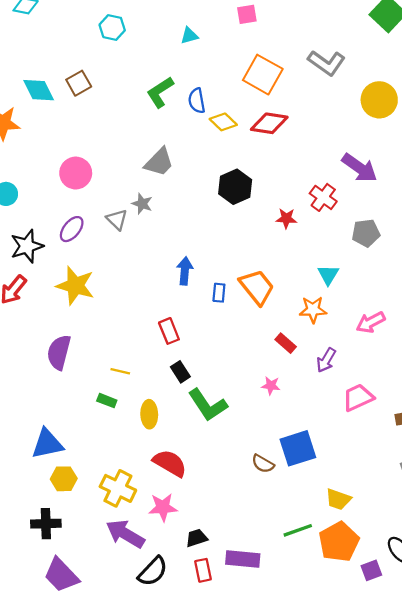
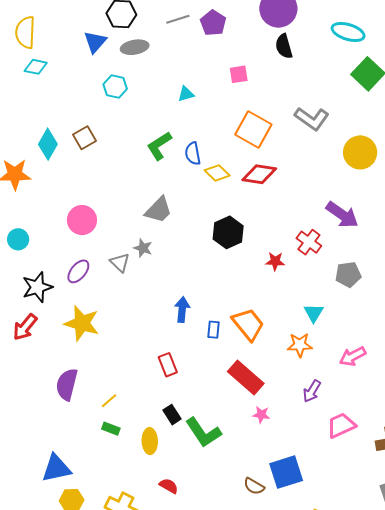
cyan diamond: (39, 90) -> (48, 144), turned 56
red rectangle: (286, 343) -> (246, 378), moved, size x1.8
yellow line: (120, 371) -> (109, 401), moved, turned -54
black rectangle: (180, 372) -> (172, 415), moved
red semicircle: (170, 463) -> (169, 486), size x0.6

